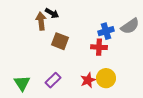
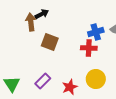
black arrow: (52, 13) -> (42, 14), turned -56
red star: (88, 80) -> (70, 87), moved

